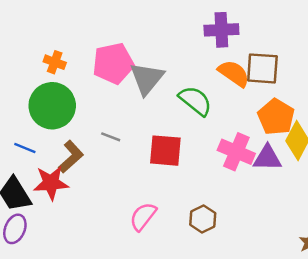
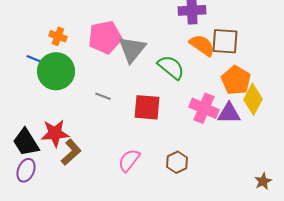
blue line: (25, 148) -> (35, 59), moved
brown L-shape: (71, 157) -> (71, 152), moved

